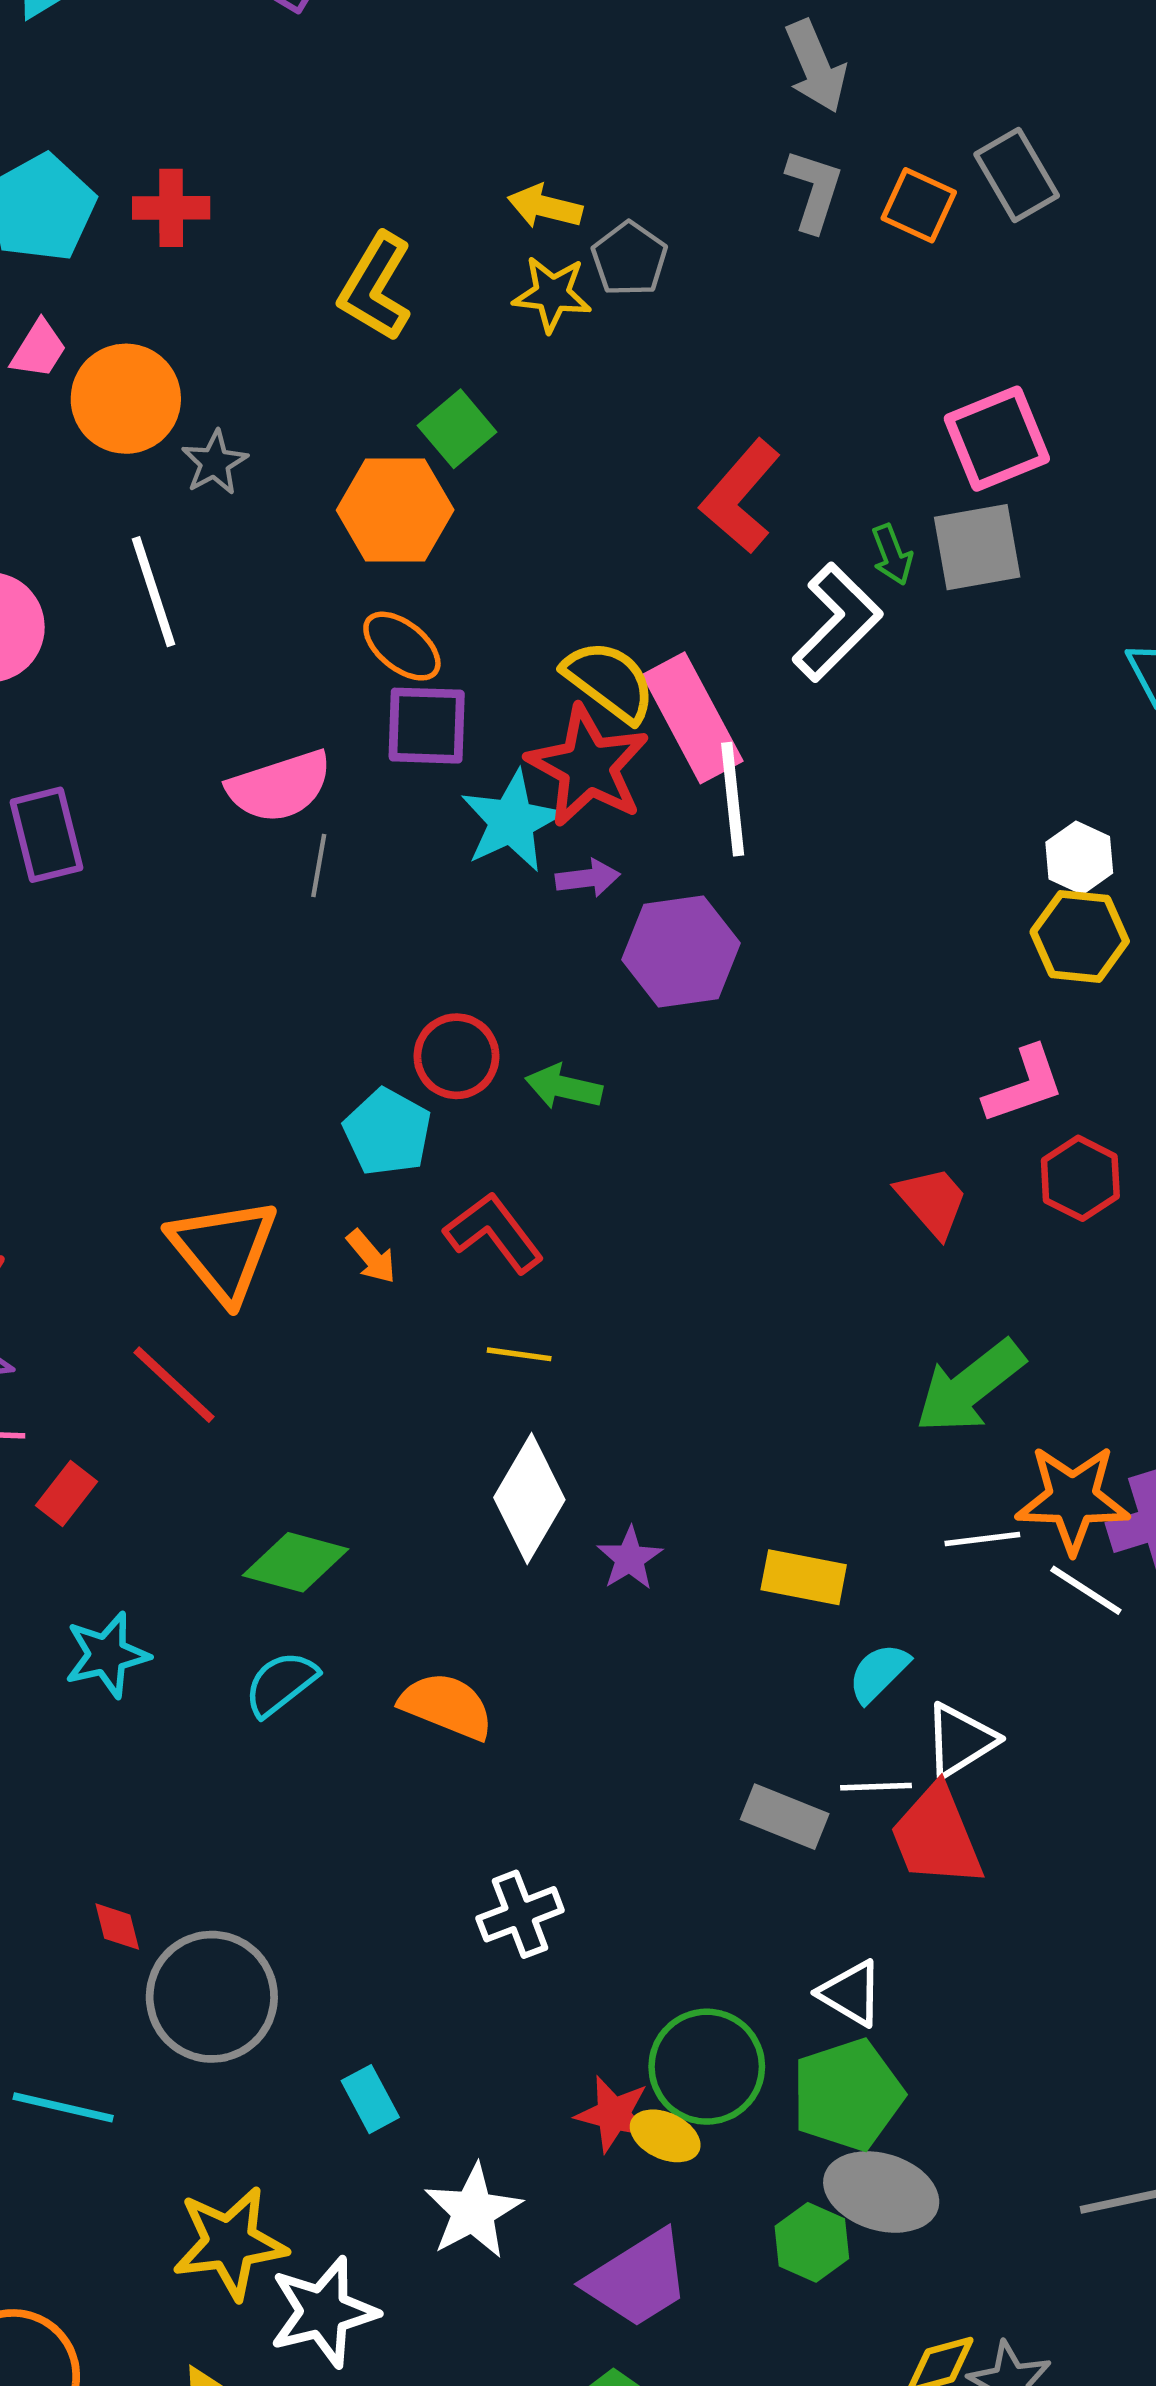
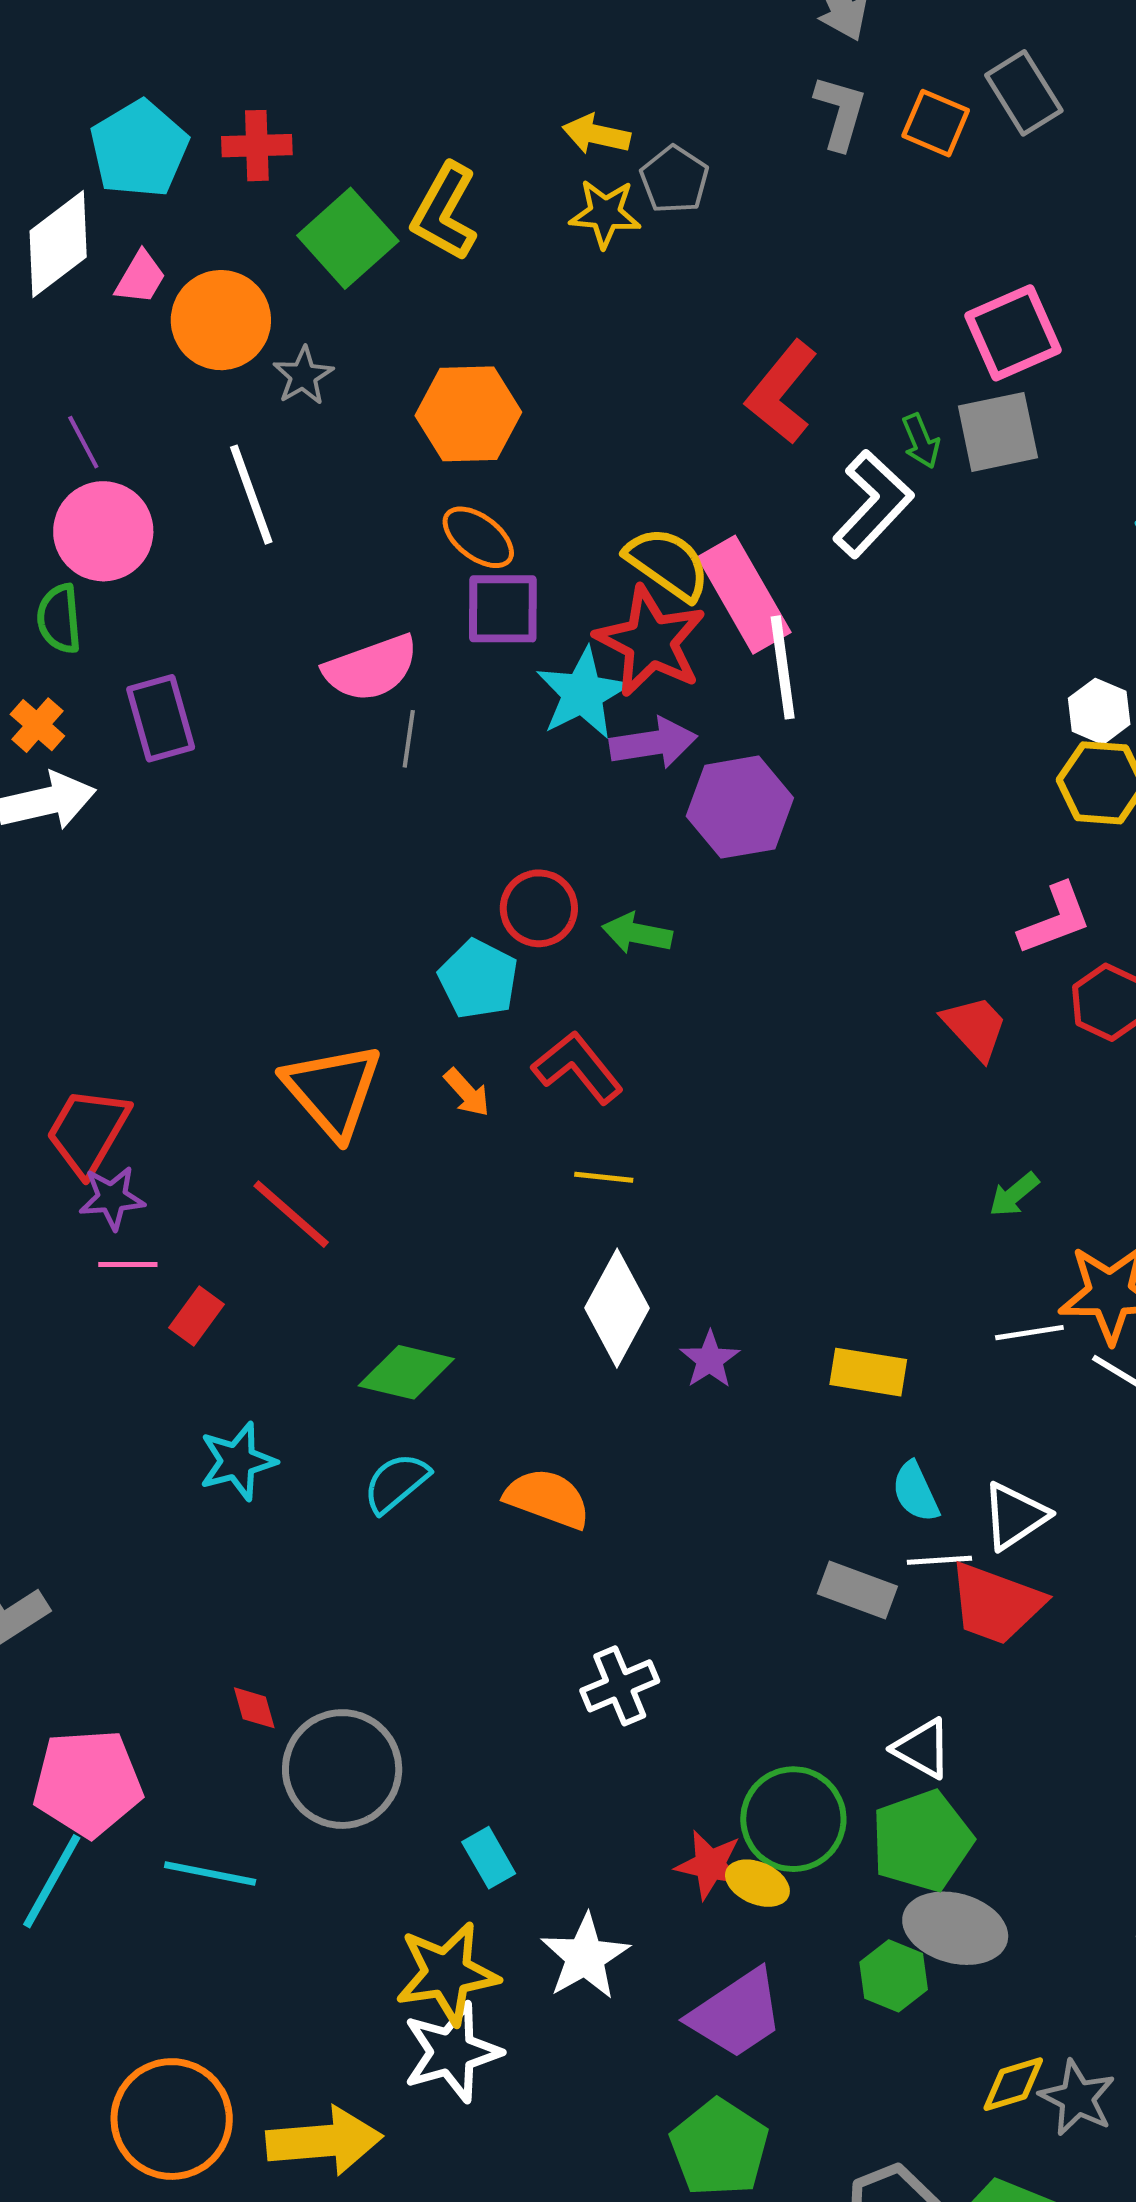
green square: (457, 429) -> (348, 238), moved, size x1.4
purple arrow: (588, 878) -> (653, 743), size x1.5
green arrow: (970, 1387) -> (1014, 1195), size x0.5
cyan semicircle: (879, 1673) -> (916, 1492), moved, turned -68
red trapezoid: (936, 1836) -> (996, 1604), turned -46
yellow star: (230, 2243) -> (447, 1973), moved

